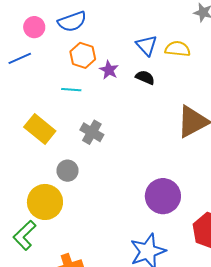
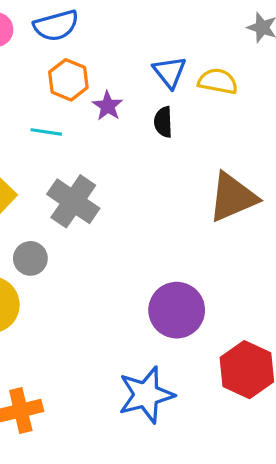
black semicircle: (145, 77) -> (163, 122), turned -120
gray cross: (92, 132) -> (73, 201), size x1.4

